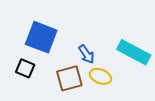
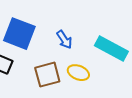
blue arrow: (86, 54) -> (64, 40), moved

